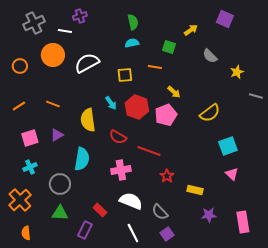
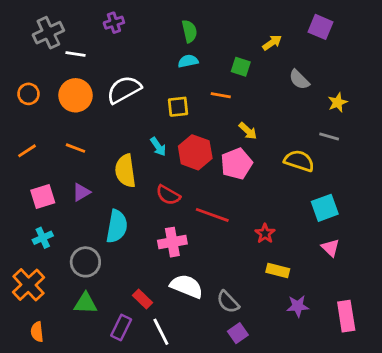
white line: (65, 31) -> (76, 54), moved
orange circle: (53, 55) -> (76, 95), moved
gray line: (256, 96) -> (329, 137), moved
yellow semicircle: (210, 113) -> (299, 161), turned -125
red star: (167, 176) -> (265, 233), moved
white line: (133, 233) -> (161, 332), moved

